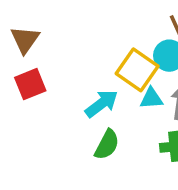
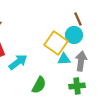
cyan arrow: (102, 104) -> (18, 62), moved

